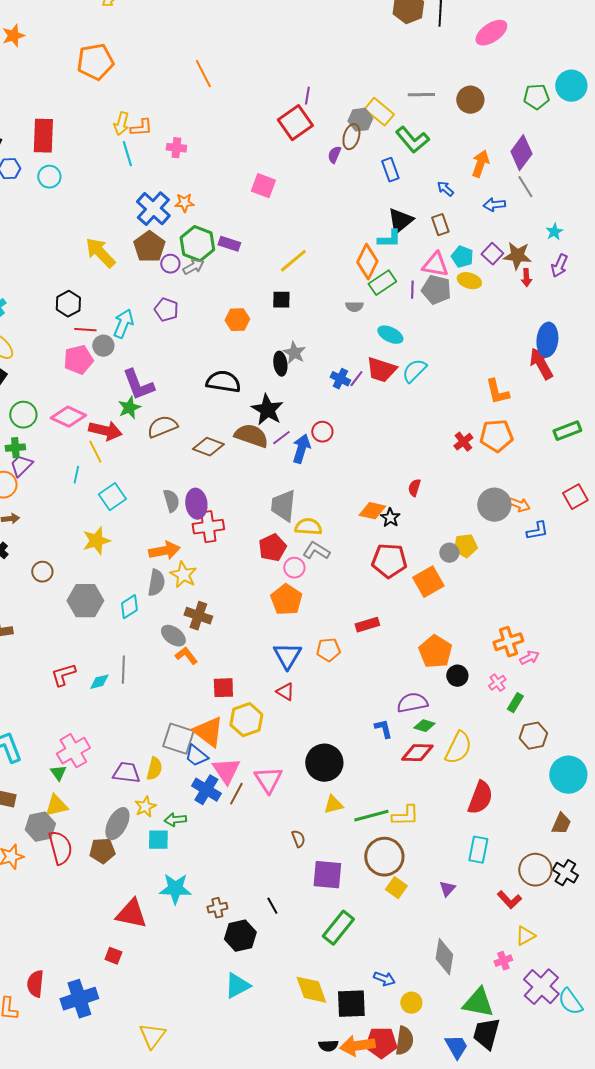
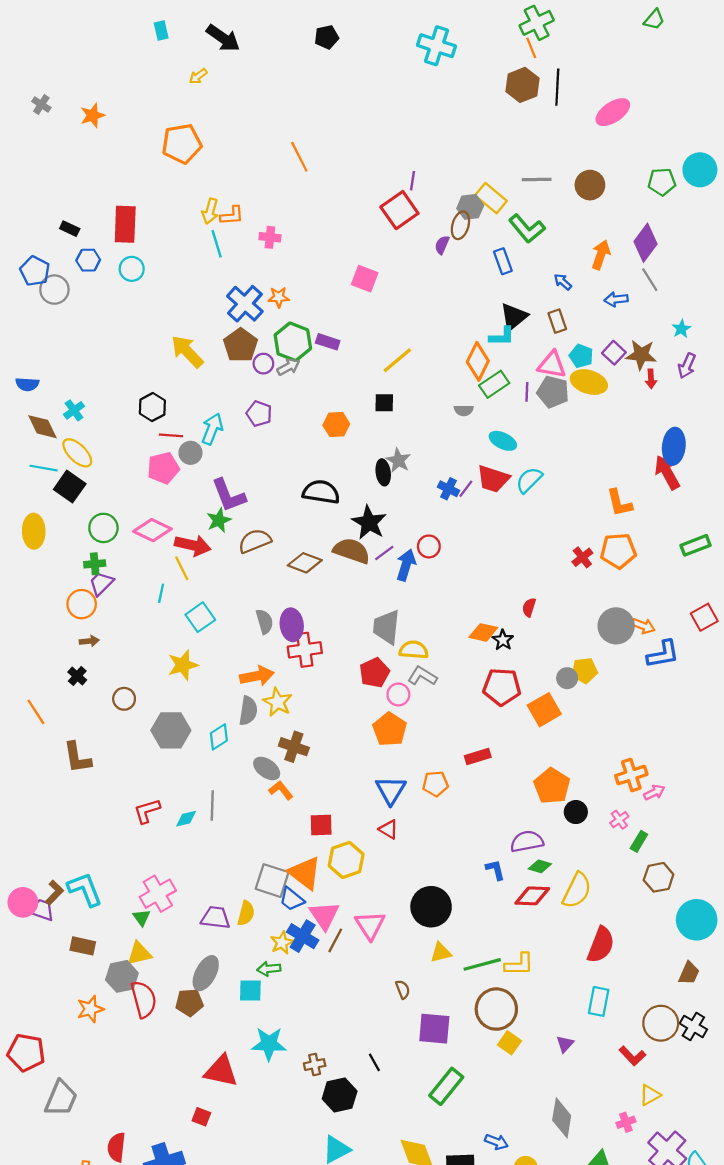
yellow ellipse: (469, 281) -> (589, 382), size x1.4
blue L-shape: (537, 531) -> (663, 654), size x1.4
yellow star: (145, 807) -> (282, 943), moved

